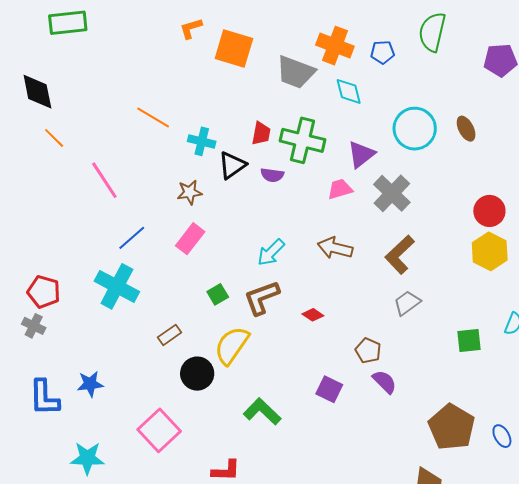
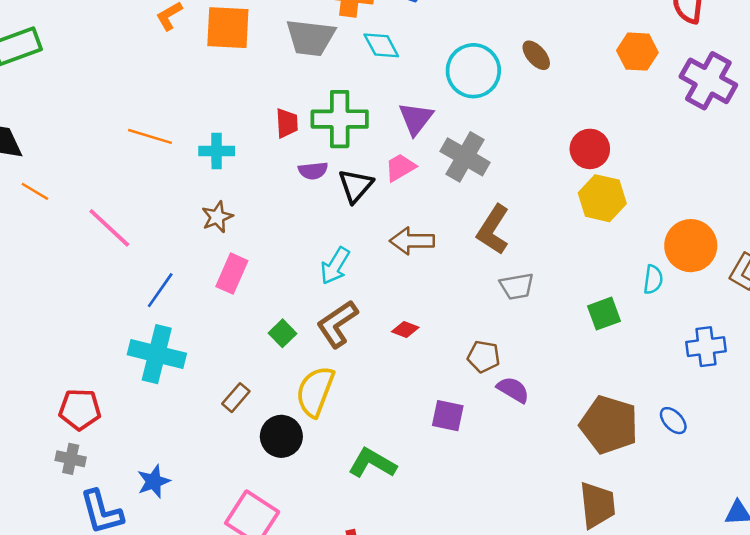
black triangle: (232, 165) -> (356, 186), moved
red pentagon: (44, 292) -> (80, 409), moved
gray trapezoid: (407, 303) -> (517, 286), turned -140
gray cross: (34, 326) -> (71, 459), moved

